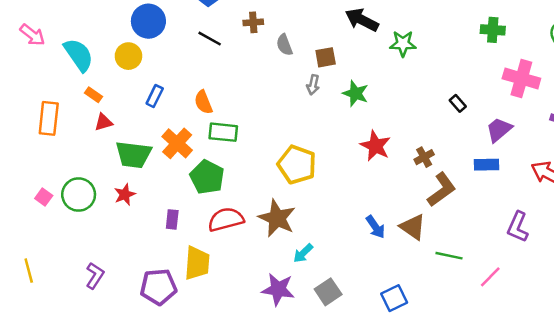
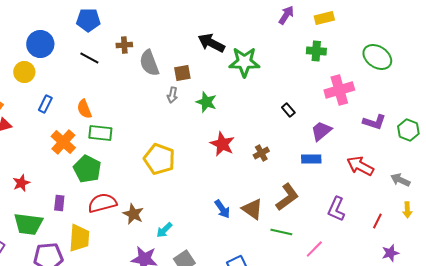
green star: (403, 44) -> (244, 62), size x1.4
gray semicircle: (284, 45) -> (149, 63), size x1.5
pink cross: (521, 79) -> (339, 90), turned -32
green trapezoid: (133, 155) -> (28, 224), moved
brown L-shape: (442, 190) -> (287, 197), moved
brown star: (277, 218) -> (133, 214), moved, size x0.7

